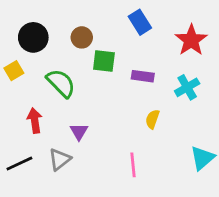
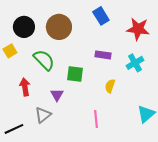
brown circle: (82, 37) -> (59, 27), size x1.6
red star: (191, 40) -> (138, 29), turned -30
green square: (104, 61) -> (75, 74), moved
black line: (19, 164) -> (14, 129), moved

